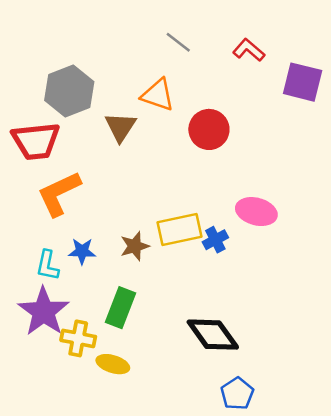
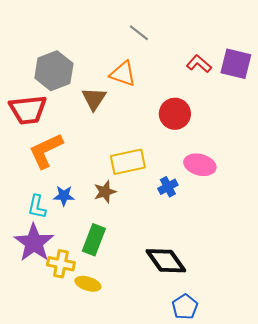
red L-shape: (249, 50) -> (199, 64), moved
red circle: (209, 129) -> (175, 114), moved
yellow rectangle: (179, 229) -> (128, 162), moved

